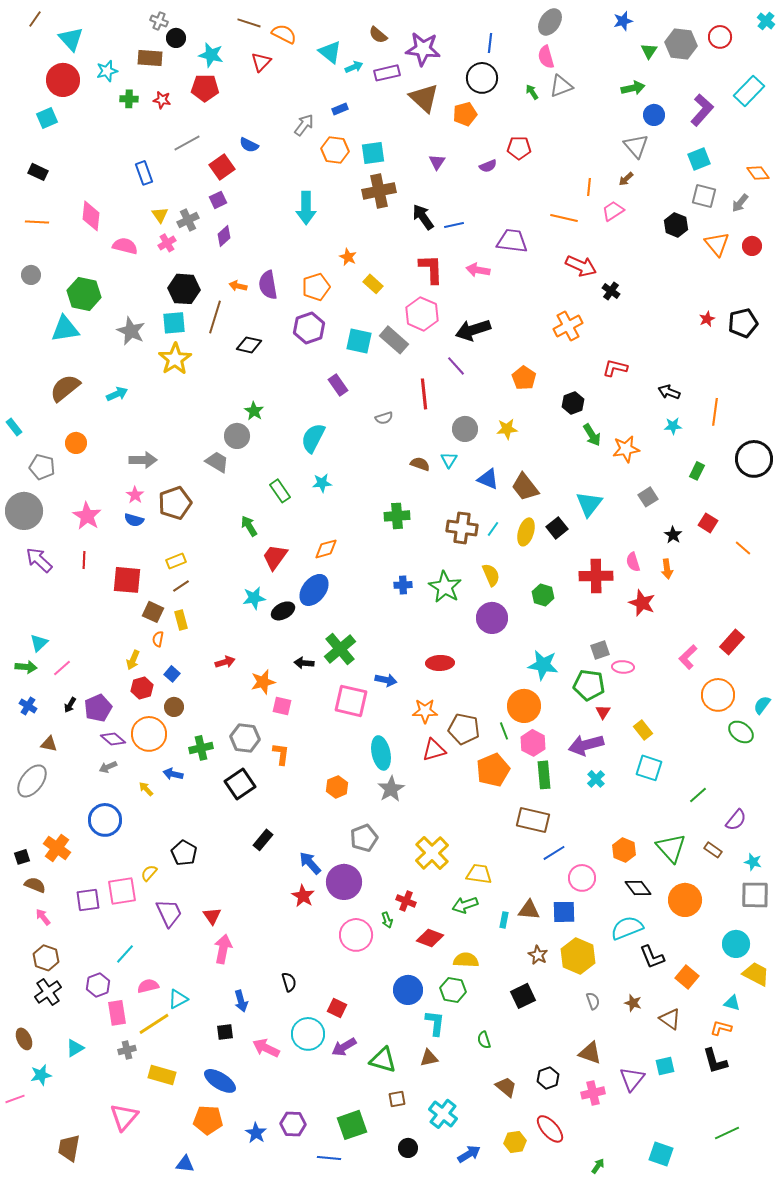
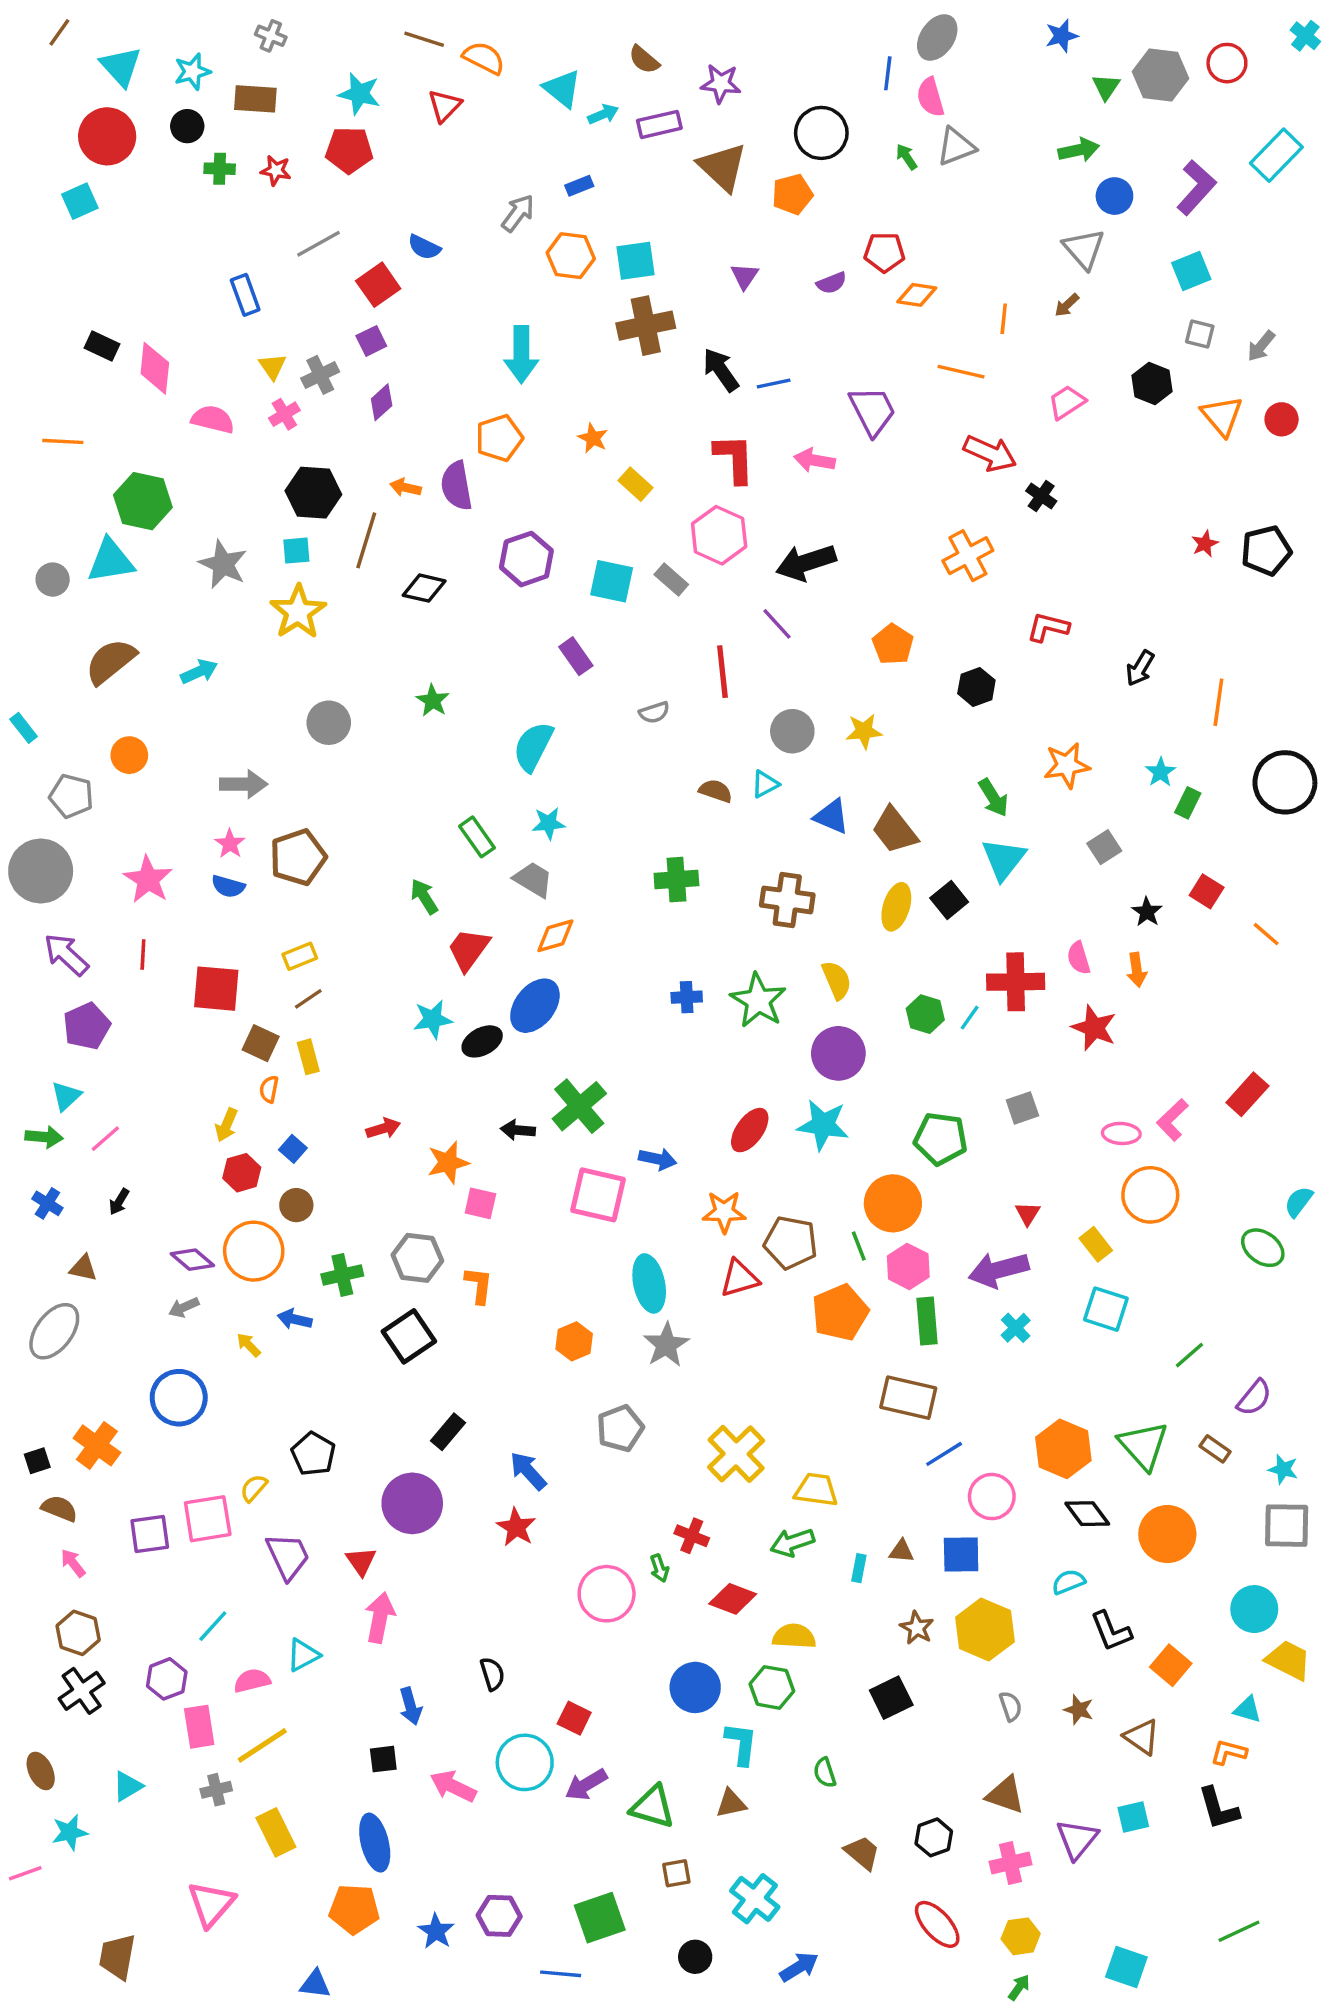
black circle: (176, 38) -> (187, 126), moved
blue line: (490, 43) -> (888, 73), moved
purple star: (423, 49) -> (721, 84), size x0.7
cyan star: (107, 71) -> (192, 72), moved
black rectangle: (38, 172) -> (102, 346), moved
orange diamond: (758, 173) -> (917, 295), moved, turned -45
gray square: (704, 196) -> (1200, 334), size x0.7
pink trapezoid: (613, 211) -> (1067, 402), moved
orange line: (37, 222) -> (63, 441), moved
purple trapezoid: (512, 241) -> (872, 411), turned 56
gray circle: (31, 275) -> (53, 580), moved
orange pentagon: (316, 287) -> (499, 438), moved
cyan square: (174, 323) -> (296, 551), size x0.7
gray rectangle: (394, 340) -> (671, 580), size x0.7
black arrow: (669, 392) -> (1140, 668), turned -80
cyan star: (673, 426) -> (1161, 772), moved, turned -30
green arrow: (592, 435) -> (993, 798), moved
gray circle: (237, 436) -> (329, 723), moved
cyan triangle: (449, 460) -> (765, 784), turned 30
gray trapezoid: (217, 462) -> (533, 880), moved
cyan line: (493, 529) -> (970, 1018), moved
red ellipse: (440, 663) -> (750, 1130), turned -52
cyan star: (543, 665) -> (823, 1125), moved
pink ellipse: (623, 667) -> (1121, 1133), moved
green pentagon: (589, 685) -> (941, 1139), moved
orange circle: (718, 695) -> (1150, 1195), moved
purple pentagon: (98, 708) -> (87, 1026), moved
orange hexagon: (624, 850) -> (1063, 1449), size x1.4
purple circle: (344, 882) -> (412, 1503), moved
brown triangle: (529, 910) -> (901, 1551), size x0.7
cyan semicircle: (627, 928) -> (1068, 1582), size x0.6
cyan triangle: (178, 999) -> (303, 1655), moved
yellow rectangle: (162, 1075) -> (276, 1832), turned 48
blue ellipse: (220, 1081) -> (375, 1843), turned 44
yellow hexagon: (515, 1142) -> (1021, 1936), moved

